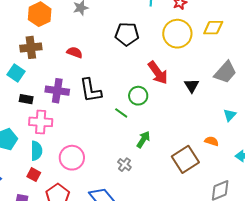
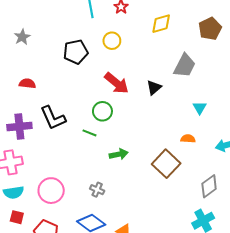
yellow circle: (177, 34) -> (112, 41), moved, size x0.6
black triangle: (192, 86) -> (154, 88), turned 35
green arrow: (143, 140) -> (119, 154), turned 60
cyan semicircle: (36, 151) -> (14, 192), turned 96
gray cross: (124, 165) -> (97, 190), moved

